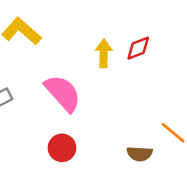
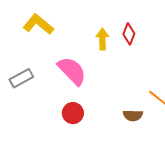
red diamond: (138, 48) -> (129, 34), turned -45

